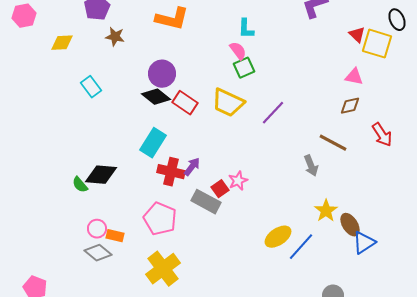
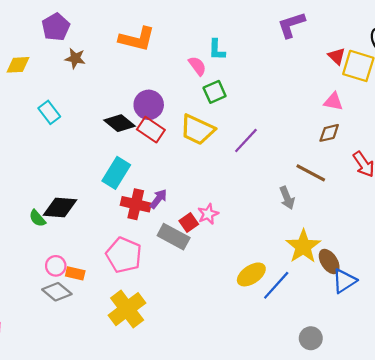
pink semicircle: (238, 51) -> (197, 66), moved
purple circle: (162, 74) -> (149, 105), moved
yellow star: (326, 211) -> (303, 246), size x1.4

